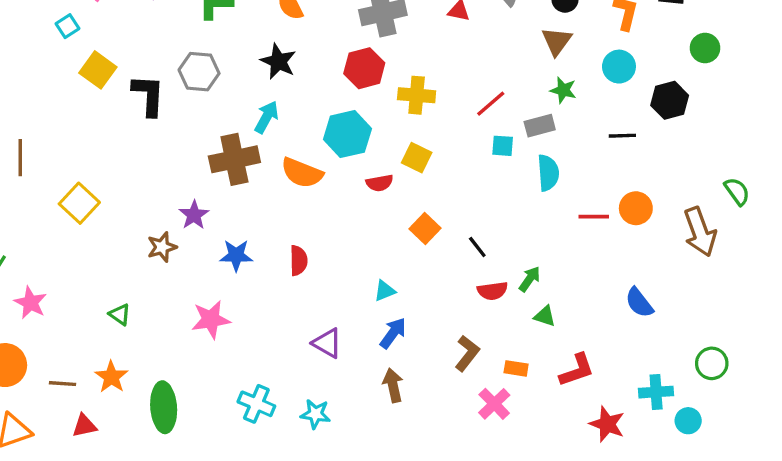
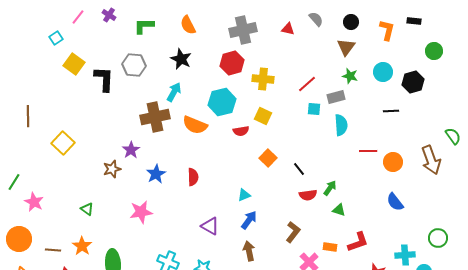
cyan circle: (619, 67) -> (383, 72), moved
black line: (622, 136) -> (391, 111), moved
orange circle: (636, 208) -> (393, 162), moved
blue star: (236, 255) -> (156, 174), turned -30
orange rectangle: (516, 368) -> (330, 247), moved

